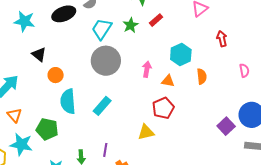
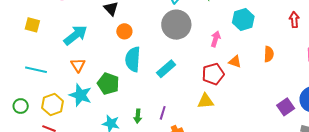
cyan hexagon: (181, 54) -> (243, 20), moved
orange triangle: (168, 81) -> (235, 62), moved
red pentagon: (163, 108) -> (213, 74), moved

